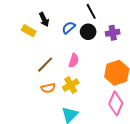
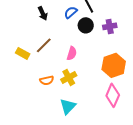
blue semicircle: (69, 28) -> (71, 12), moved
yellow rectangle: (29, 31) -> (23, 53), moved
brown line: (45, 65) -> (44, 45), moved

